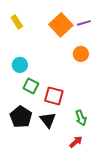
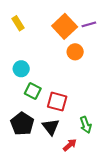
orange circle: (81, 54) -> (75, 52), moved
red arrow: (76, 142) -> (70, 145), moved

